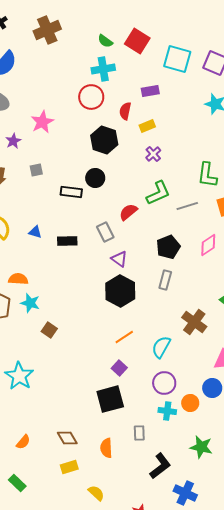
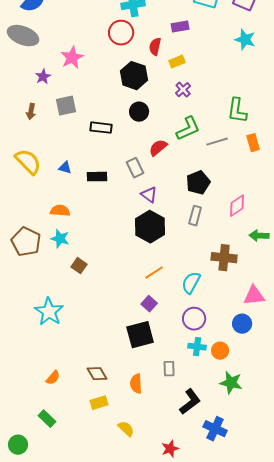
gray square: (36, 170) -> (66, 106), size x1.5
black circle: (95, 178) -> (139, 112), moved
pink diamond: (208, 245) -> (237, 206), moved
orange semicircle: (18, 279) -> (60, 211), moved
brown cross: (194, 322) -> (224, 258), turned -30
orange circle: (190, 403) -> (220, 351), moved

